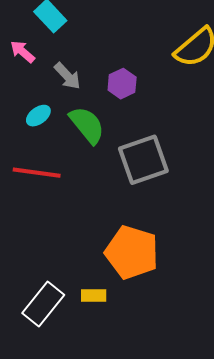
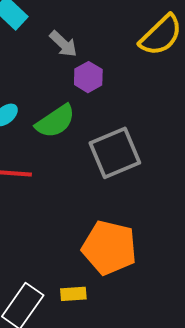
gray arrow: (67, 76) -> (63, 44), moved
green semicircle: (87, 125) -> (55, 121), turned 99

